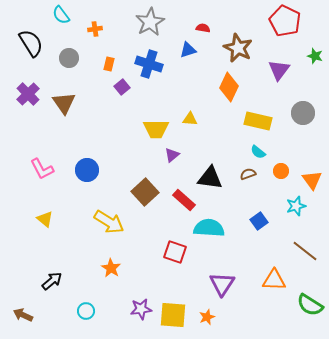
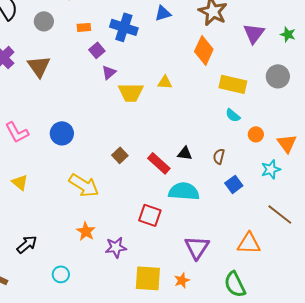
green star: (315, 56) -> (288, 34), moved
orange rectangle: (109, 64) -> (84, 27), turned 72
purple triangle: (172, 155) -> (109, 72), moved
brown semicircle: (248, 174) -> (219, 156), moved, turned -56
black triangle: (210, 178) -> (185, 153), moved, size x0.6
brown square: (145, 192) -> (120, 155), size x0.6
green semicircle: (310, 305) -> (235, 284), moved, turned 32
purple star: (141, 309) -> (116, 247), moved

